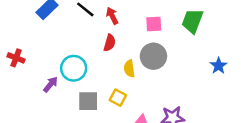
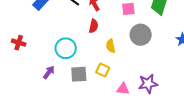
gray circle: (153, 56) -> (141, 35), moved
purple arrow: (51, 84) -> (49, 72), moved

